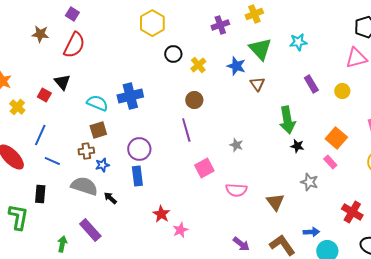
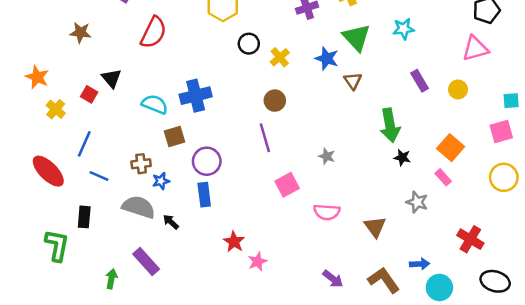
brown star: (40, 34) -> (80, 32), moved
red semicircle: (74, 45) -> (153, 32), moved
brown square: (98, 130) -> (175, 136), moved

